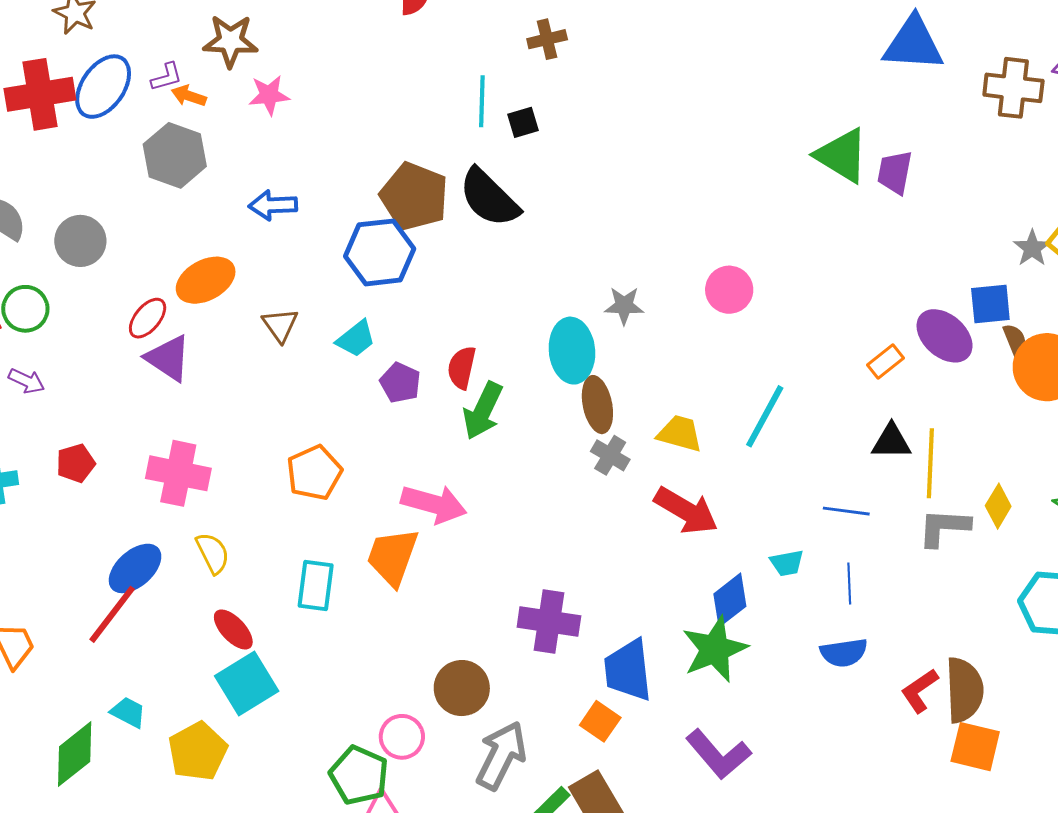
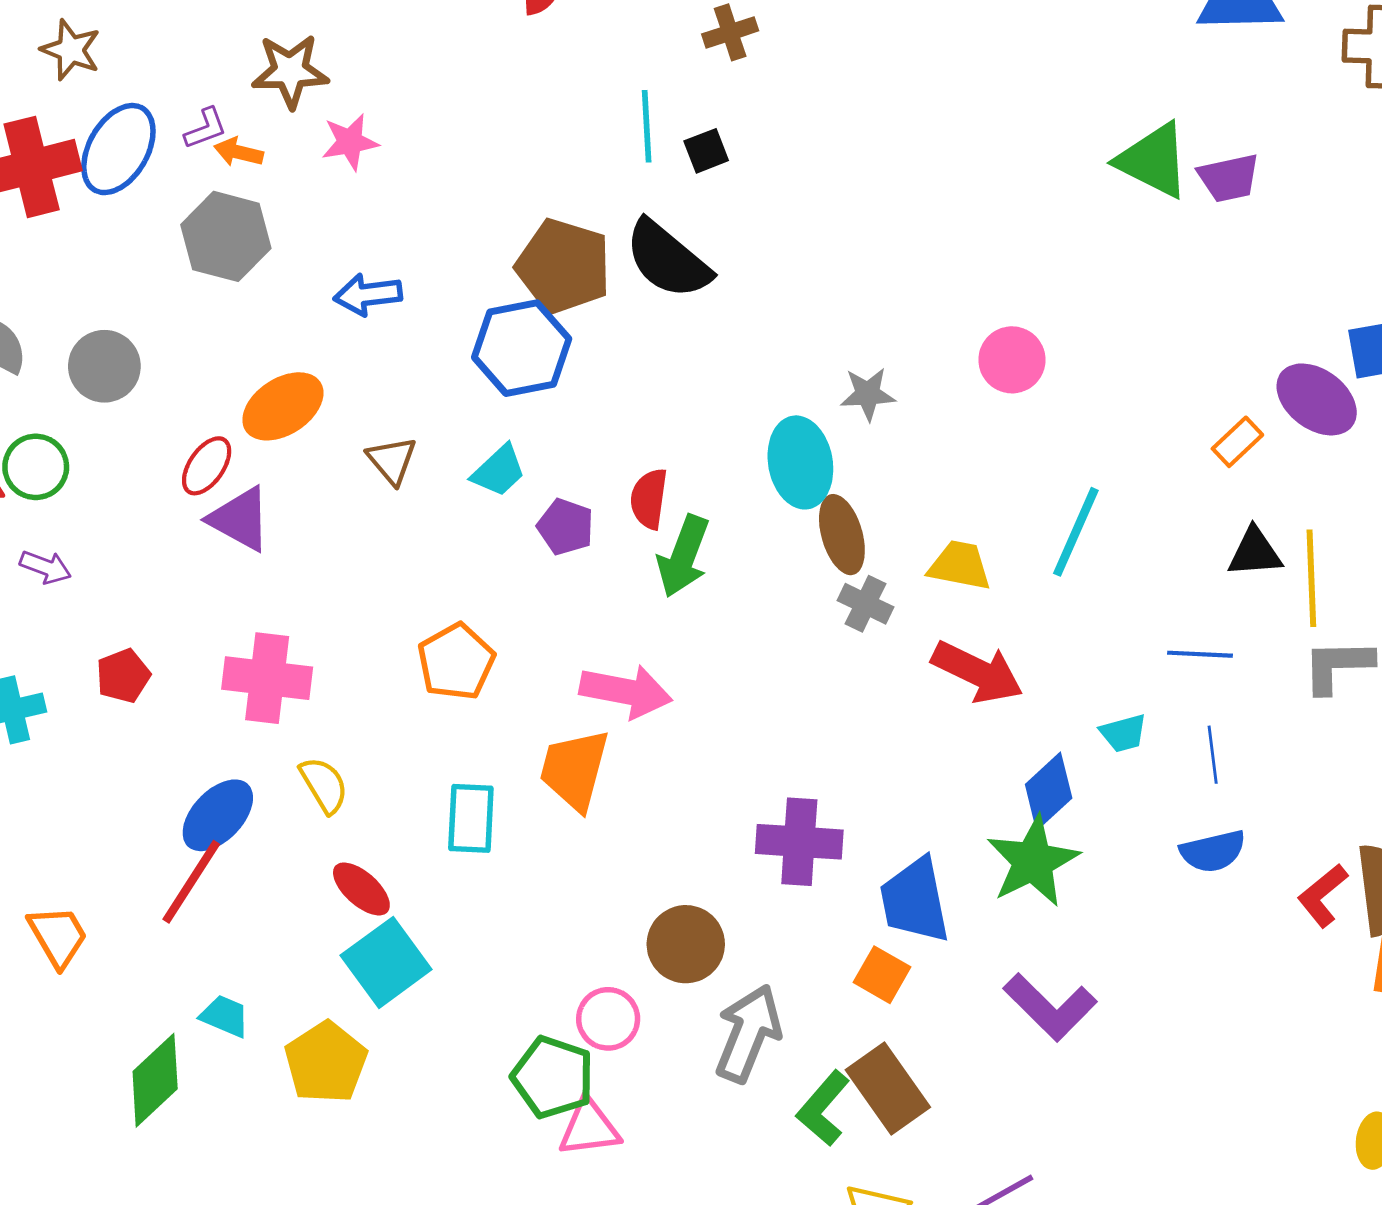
purple trapezoid: (895, 172) -> (1229, 178), turned -108

